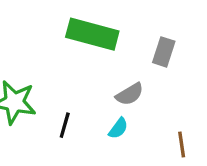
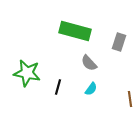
gray semicircle: (130, 94) -> (89, 63), moved, turned 78

